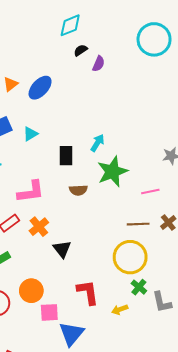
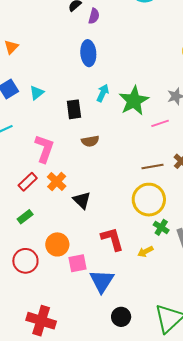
blue ellipse: (40, 88) -> (88, 53), moved, turned -40
green star: (113, 172) -> (134, 101), moved
pink L-shape: (31, 192) -> (44, 149), turned -56
pink line: (150, 192) -> (160, 123), moved

